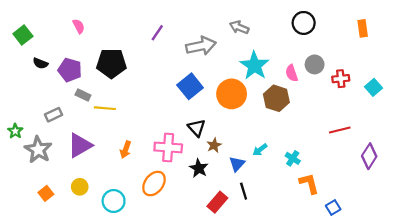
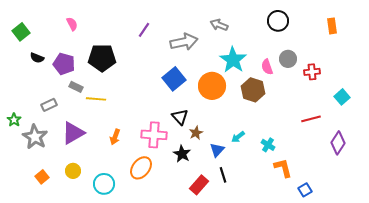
cyan square: (374, 87) -> (342, 97), moved

